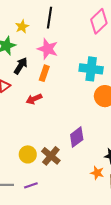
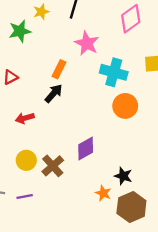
pink star: (48, 49) -> (87, 43), moved
black arrow: (21, 66) -> (54, 93), moved
red arrow: (34, 99) -> (25, 118), moved

